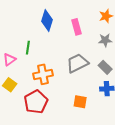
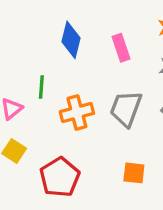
gray trapezoid: (77, 63) -> (126, 109), turned -40
orange cross: (43, 74) -> (77, 113), moved

